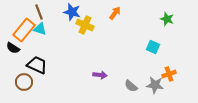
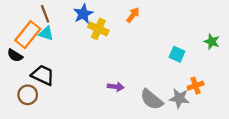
blue star: (72, 12) -> (83, 14), turned 30
green star: (167, 19) -> (212, 42), moved
gray semicircle: (131, 86) -> (152, 99), size x1.5

